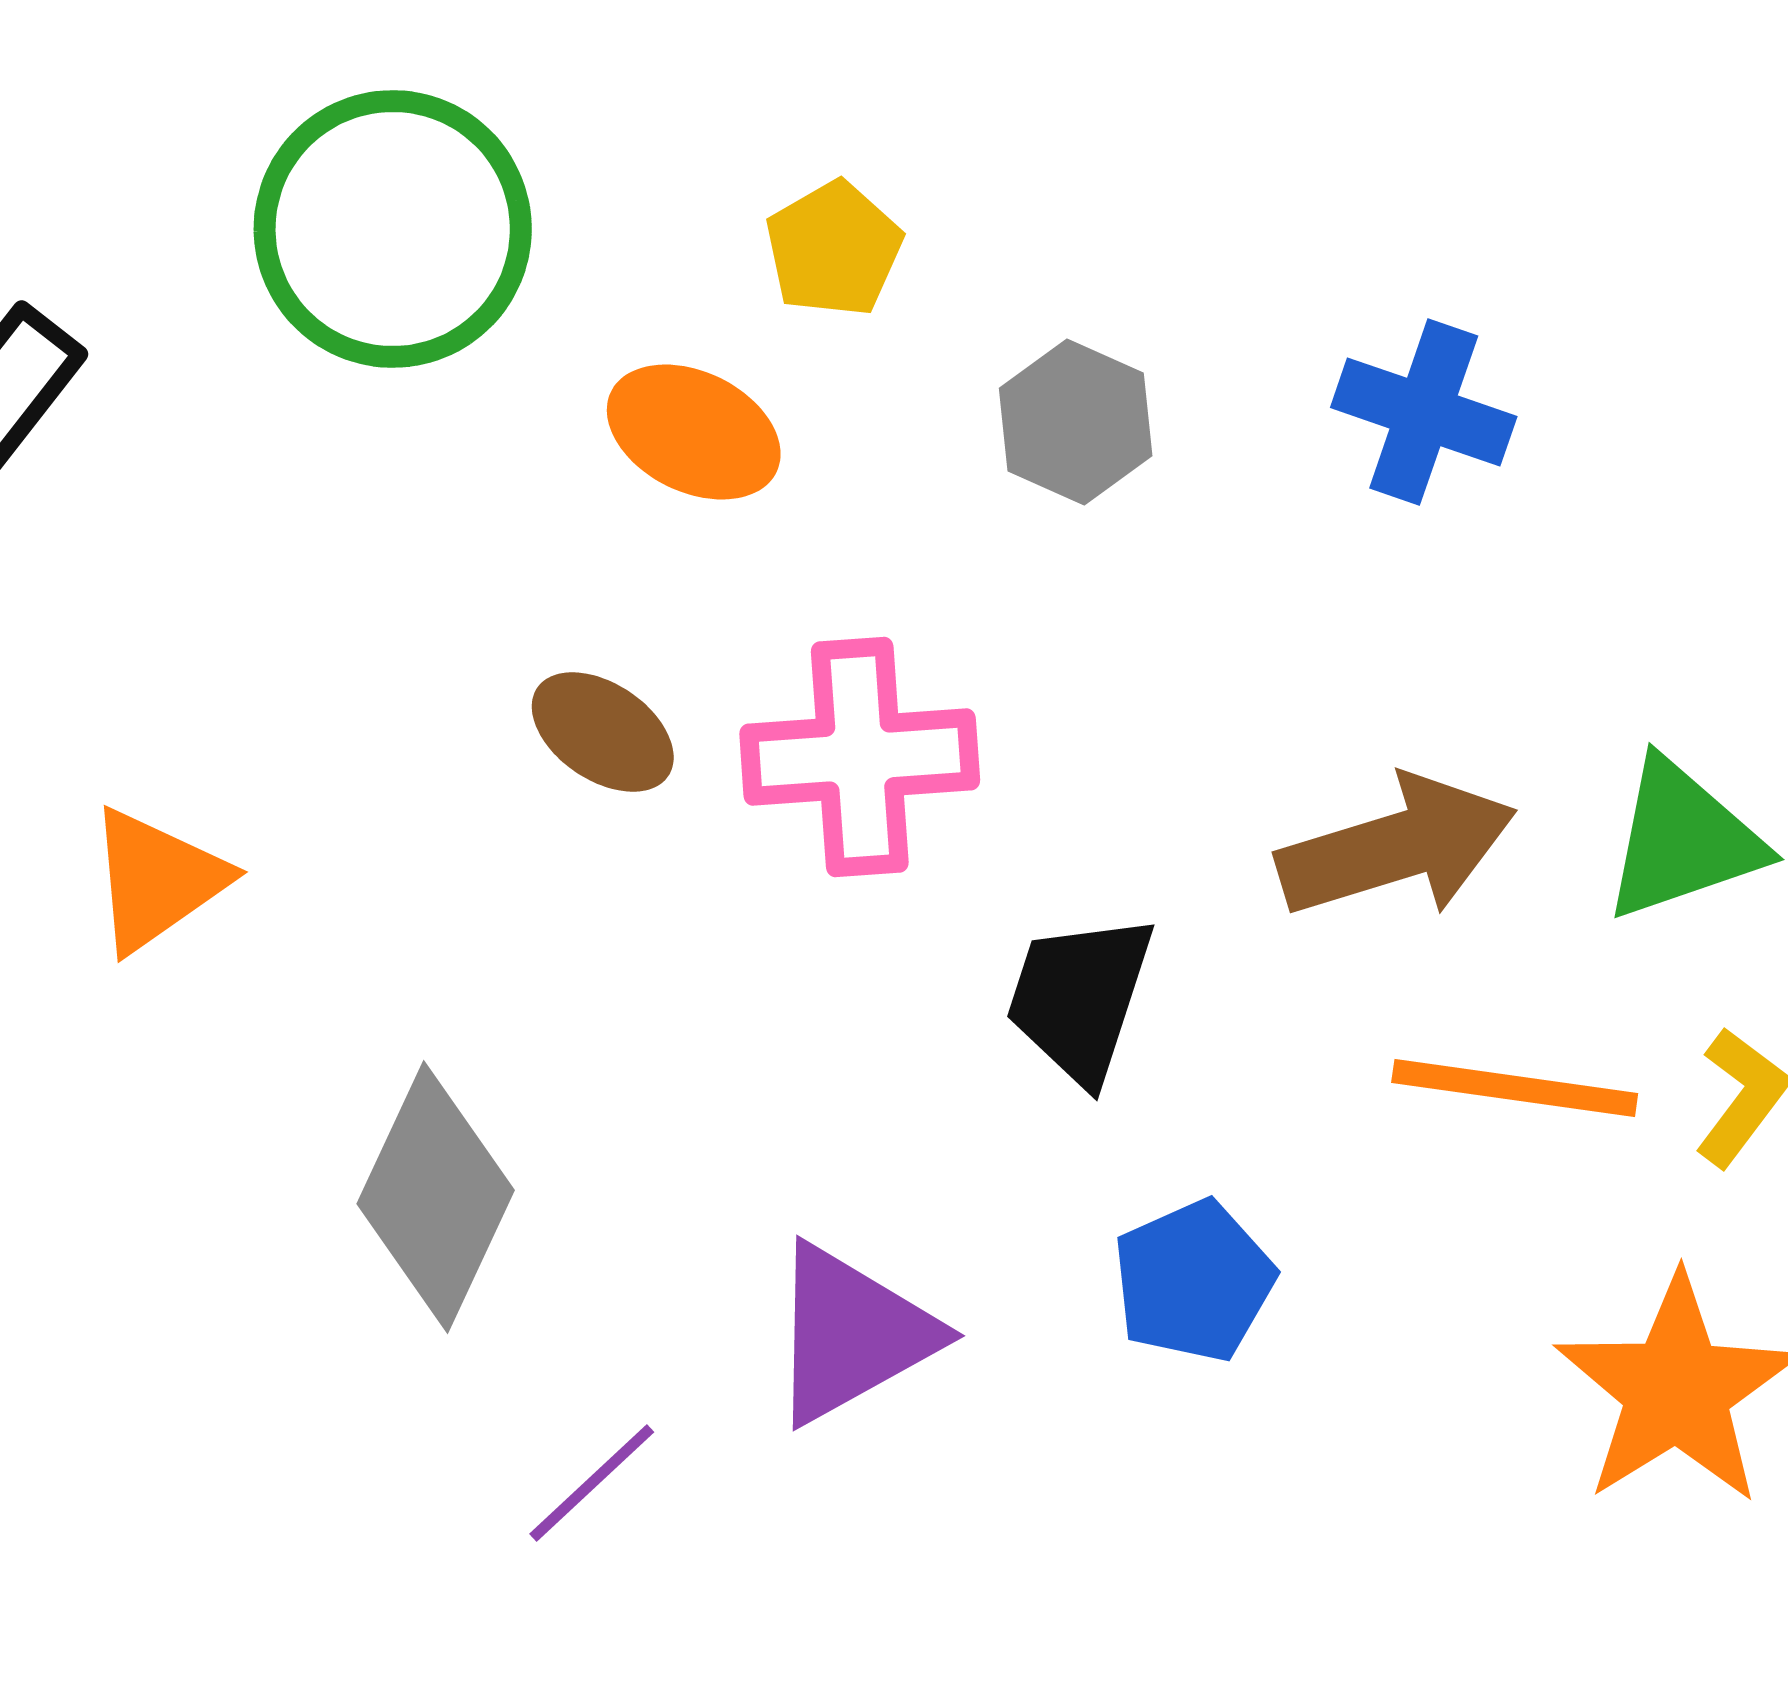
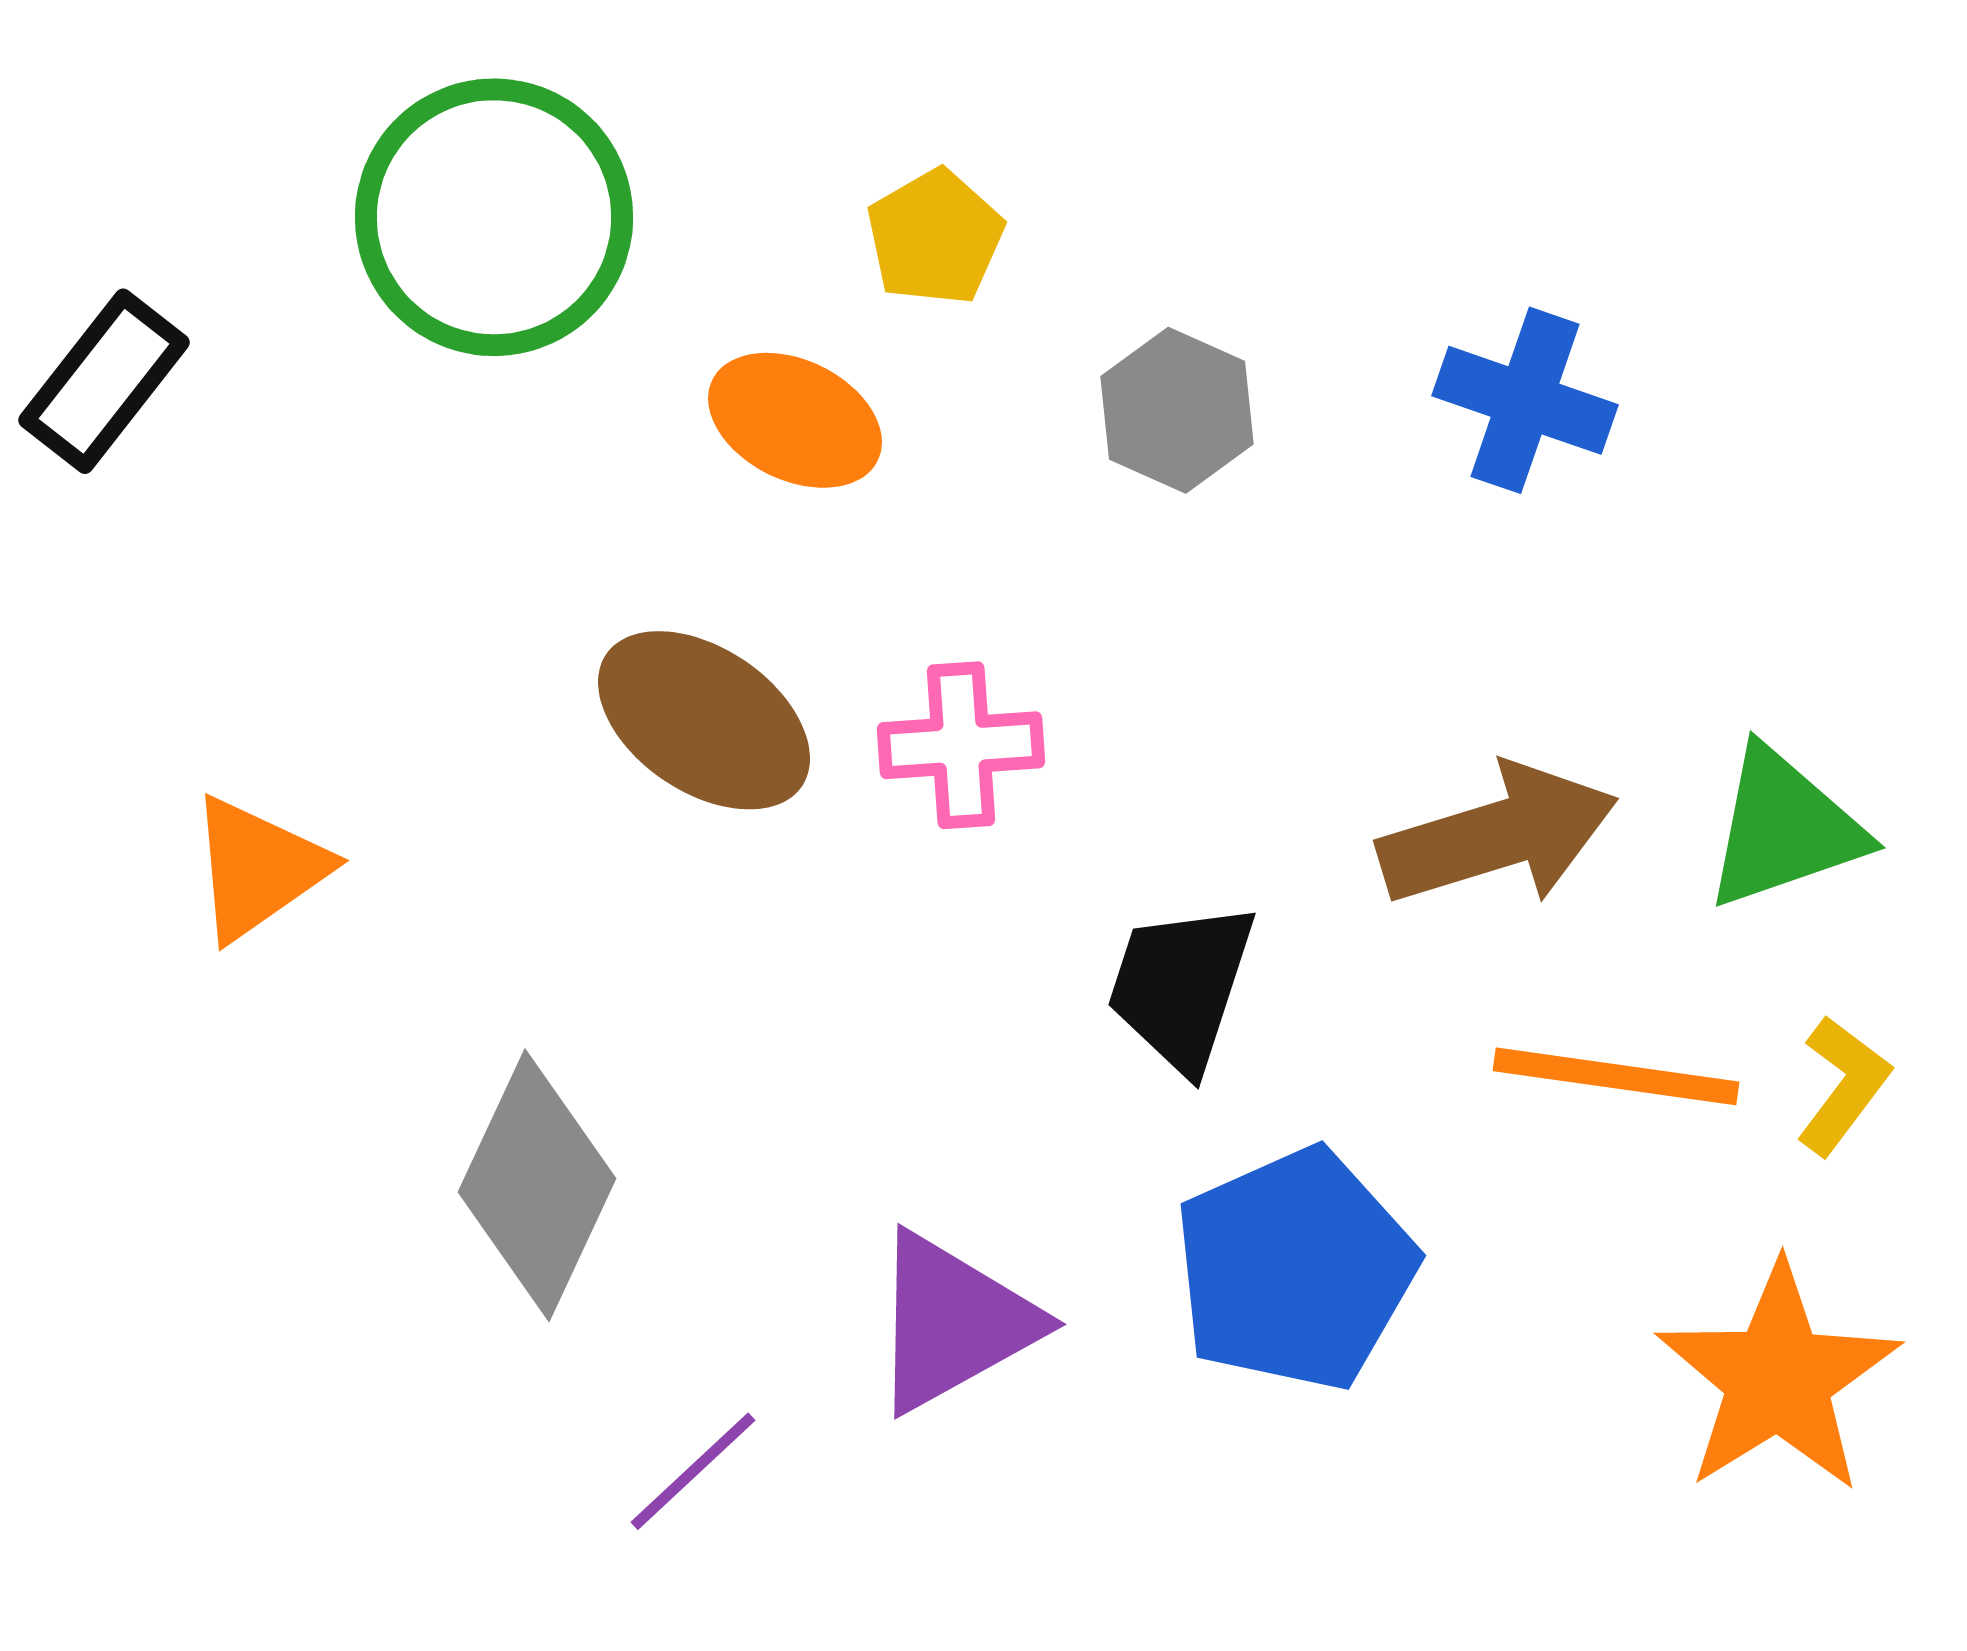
brown ellipse: (603, 732) -> (704, 720), size x1.5
pink cross: (860, 757) -> (961, 745), size x0.7
blue pentagon: (1194, 1281) -> (1295, 1269), size x1.5

